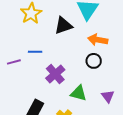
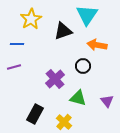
blue line: (35, 52) -> (17, 44), moved
black circle: (94, 61) -> (83, 66), moved

